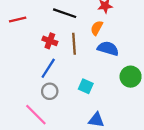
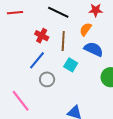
cyan square: (86, 86) -> (71, 65), moved
gray circle: (50, 91) -> (47, 79), moved

